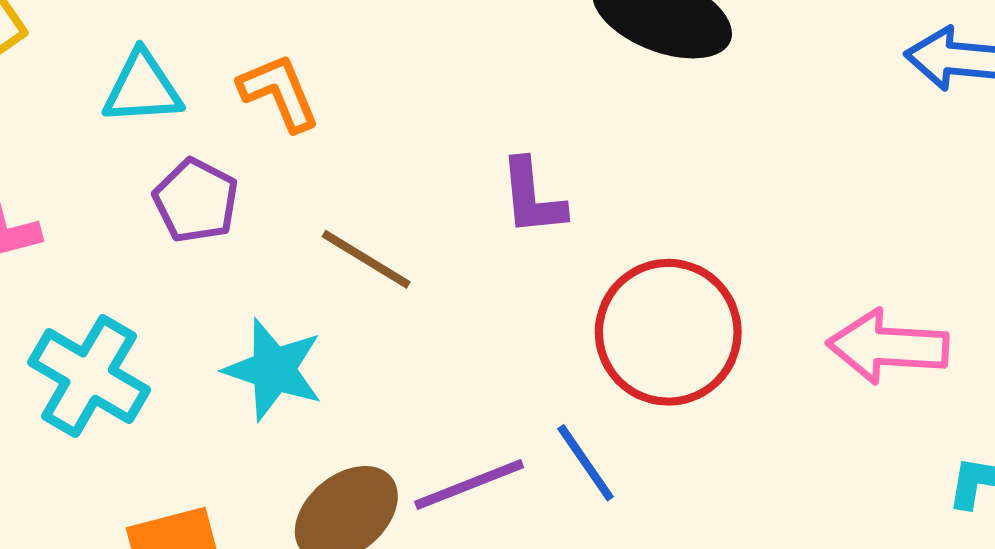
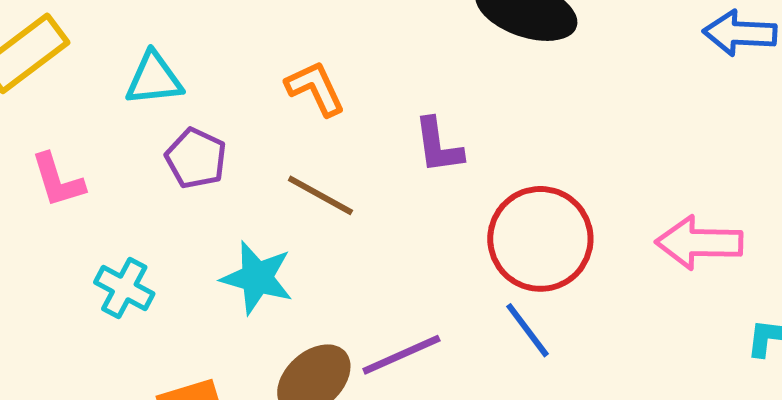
orange L-shape: (279, 92) -> (315, 88), moved
cyan cross: (89, 376) -> (124, 288), size x0.7
blue line: (586, 463) -> (527, 330), moved

